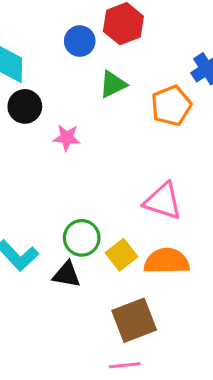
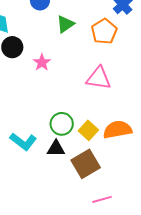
pink star: (67, 138) -> (42, 62), turned -30
pink triangle: (163, 201) -> (99, 78), moved
brown square: (134, 320) -> (86, 164), moved

